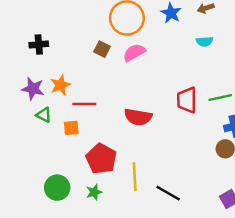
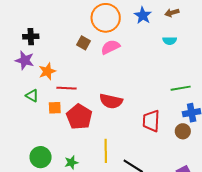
purple star: (33, 89) -> (25, 60), moved
red trapezoid: (187, 100) -> (151, 121), moved
red pentagon: (101, 159) -> (79, 117), moved

